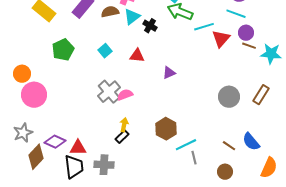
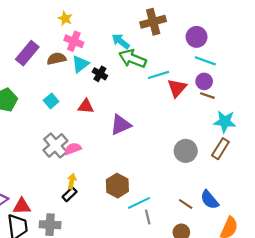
cyan line: (236, 14) -> (205, 61), moved
cyan star: (271, 54) -> (225, 122), moved
purple triangle: (169, 73) -> (121, 125), size x1.5

